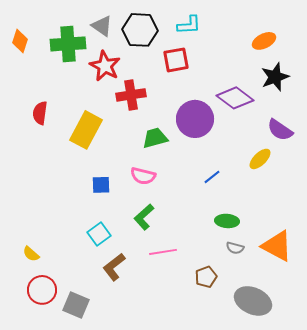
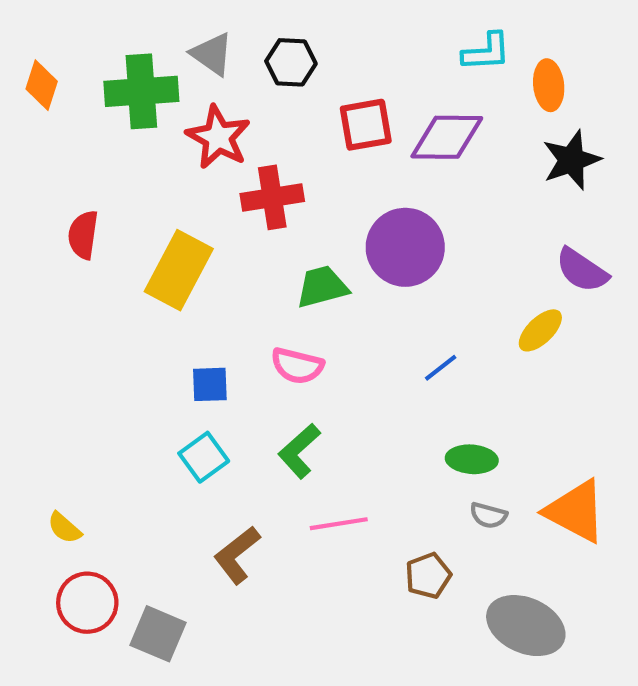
cyan L-shape: (189, 25) -> (486, 52), moved
black hexagon: (140, 30) -> (291, 62), size x0.7
orange ellipse: (264, 41) -> (549, 85), turned -70
purple diamond: (235, 98) -> (447, 137), moved, turned -36
cyan square: (99, 234) -> (204, 457), moved

